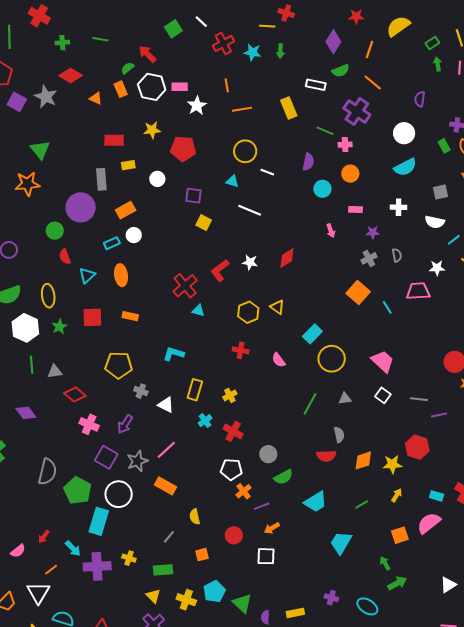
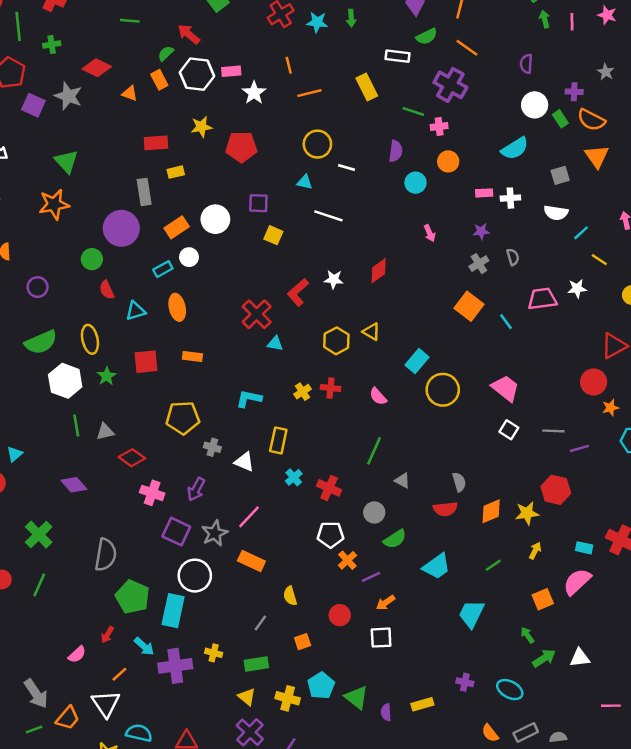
green cross: (62, 43) -> (52, 44), moved
white circle: (404, 133) -> (535, 105), moved
white circle: (157, 179) -> (215, 219), moved, size x1.5
pink rectangle: (356, 210) -> (484, 193), moved
white star: (437, 268) -> (577, 289), moved
cyan triangle: (87, 275) -> (136, 311), turned 30
yellow cross: (230, 395) -> (303, 392), moved
gray triangle: (345, 399) -> (402, 481), moved, turned 40
green line: (310, 404) -> (374, 451), moved
green pentagon: (78, 490) -> (133, 597), moved
white triangle: (448, 585) -> (580, 658), moved, turned 30

